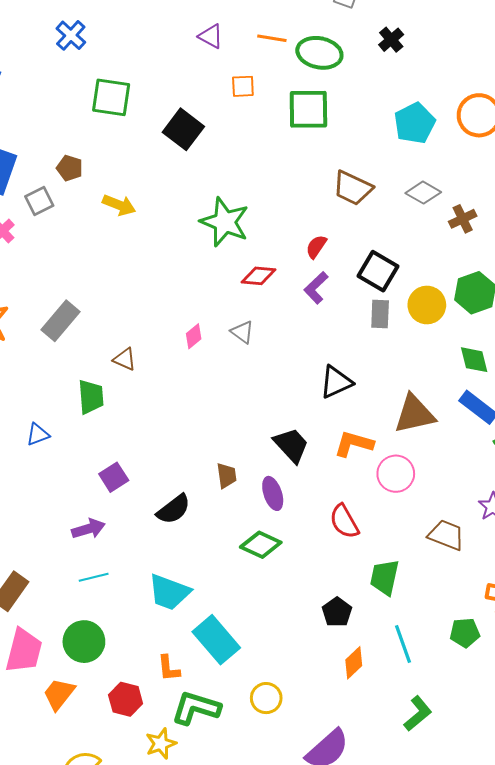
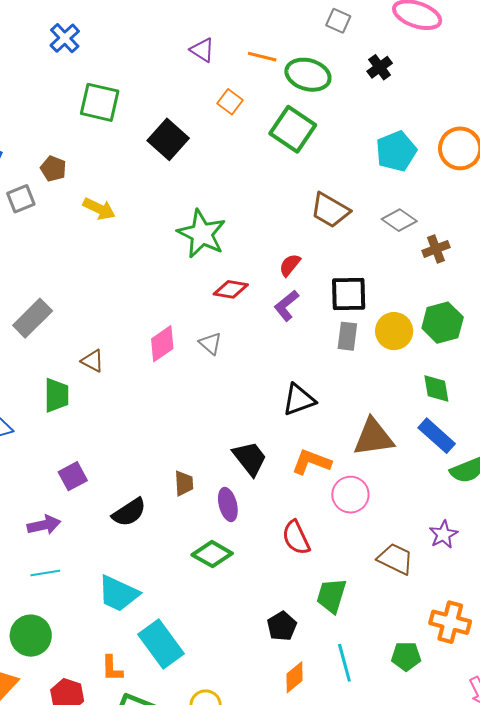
orange square: (243, 86) -> (230, 102), turned 35
green square: (308, 109) -> (293, 129), turned 30
black square: (378, 271) -> (349, 294), turned -36
pink diamond: (194, 336) -> (162, 344), size x1.5

